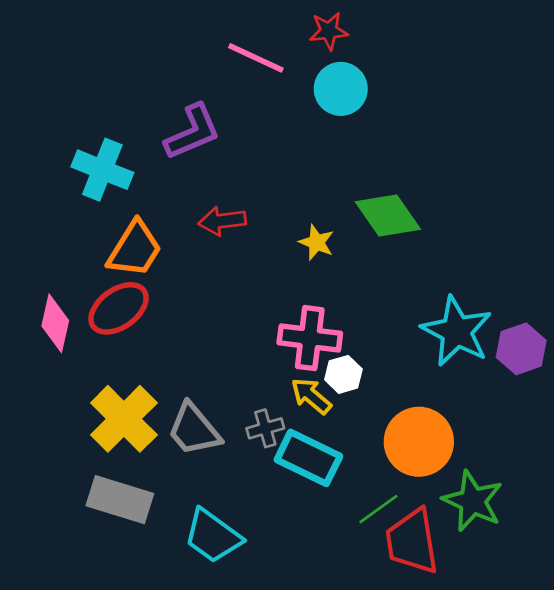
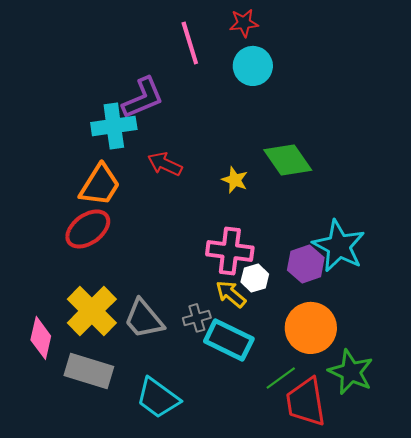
pink line: (256, 58) -> (190, 43), turned 48
cyan cross: (102, 170) -> (114, 126), moved, turned -30
red arrow: (222, 221) -> (165, 164), turned 32
pink diamond: (55, 323) -> (41, 338), moved
purple hexagon: (521, 349) -> (306, 264), moved

